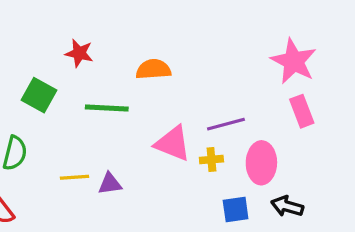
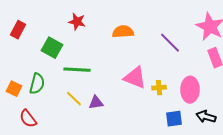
green line: (107, 108) -> (77, 70), moved
purple line: (226, 124) -> (170, 43), moved, turned 60
yellow line: (74, 177) -> (74, 99), turned 48

